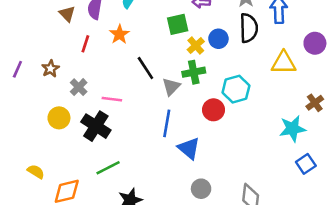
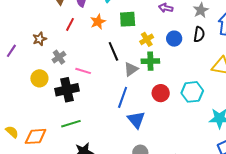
green square: (178, 24) -> (128, 19), moved
black semicircle: (249, 28) -> (199, 34), size x0.7
yellow cross: (196, 46) -> (147, 39), moved
purple line: (17, 69) -> (11, 51), moved
cyan hexagon: (236, 89) -> (192, 92), moved
black cross: (96, 126) -> (67, 90), turned 35
yellow semicircle: (36, 172) -> (12, 132), moved

